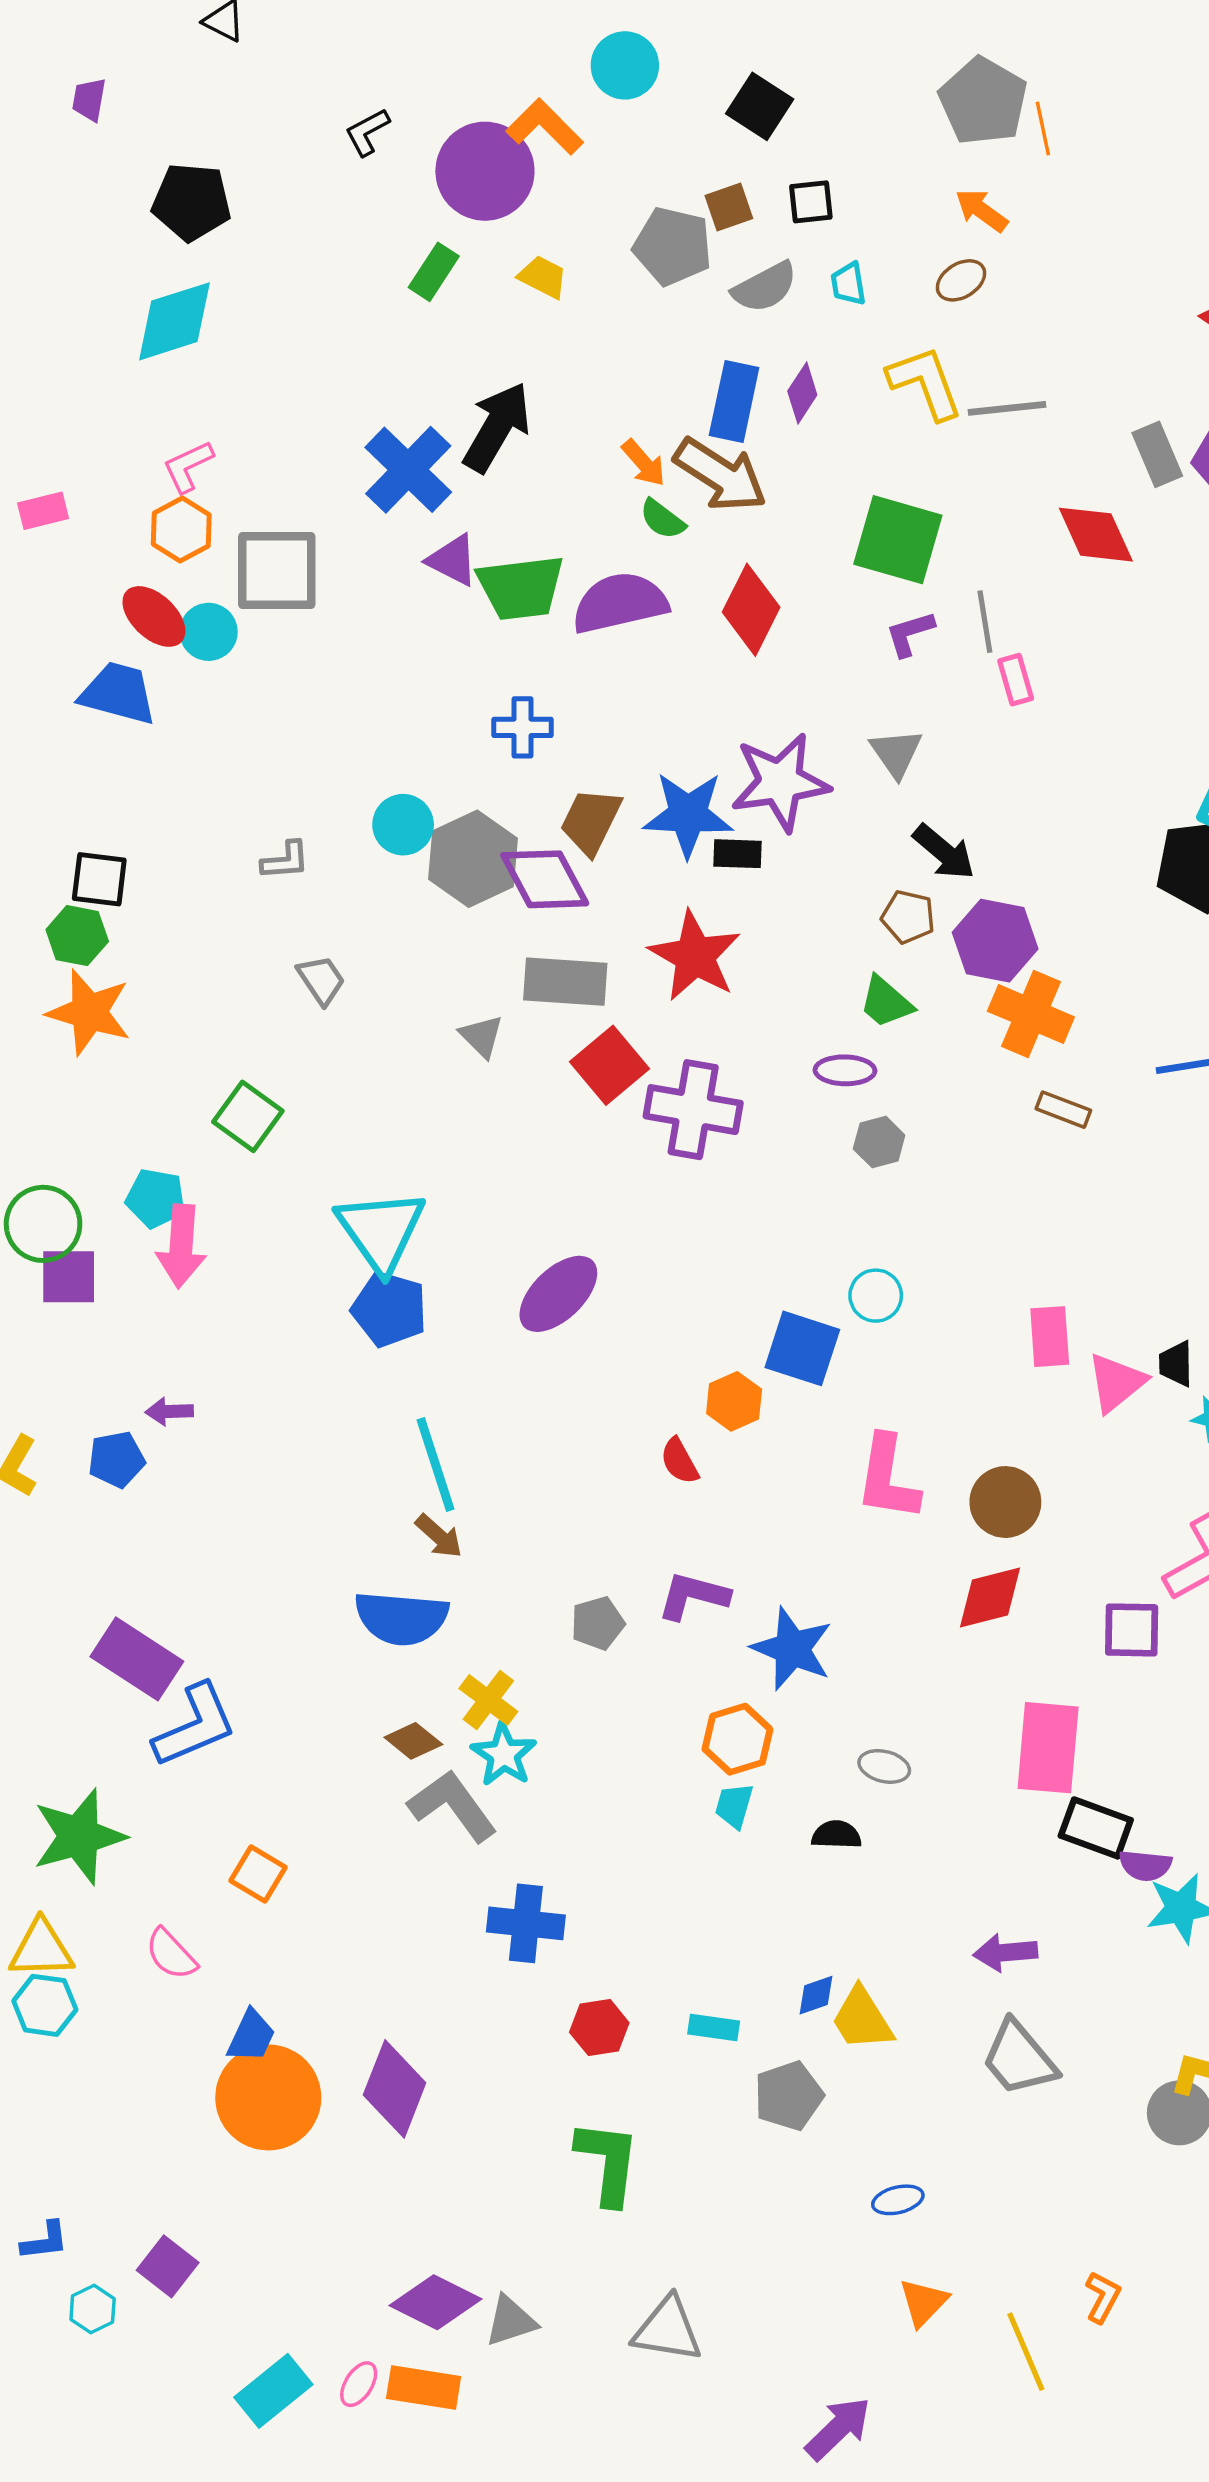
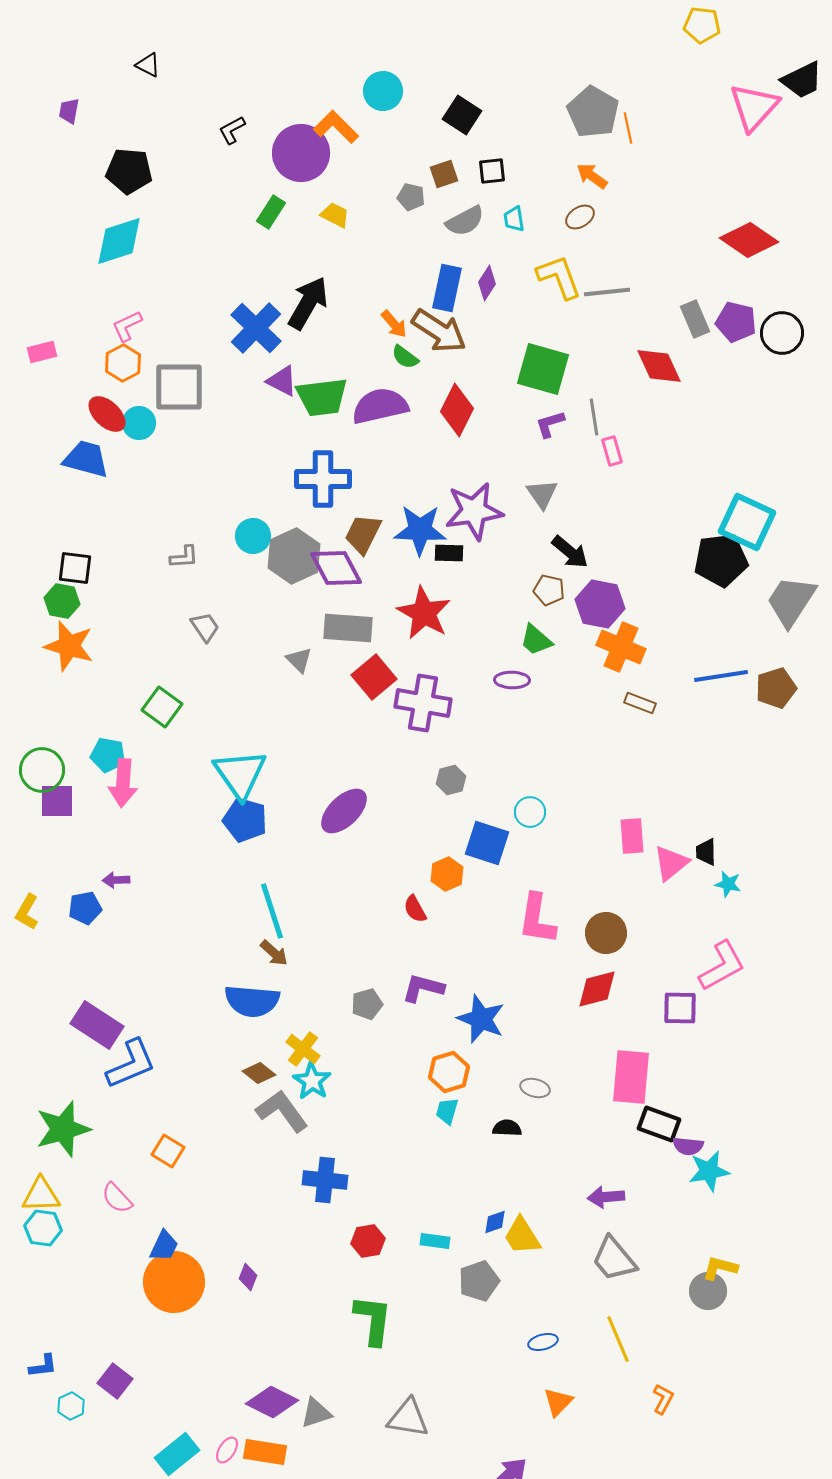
gray pentagon: (673, 246) -> (411, 197), size x0.6
blue cross: (523, 727) -> (323, 479), size x1.6
gray hexagon: (879, 1142) -> (451, 780), moved
purple diamond: (395, 2089) -> (248, 1277), size x0.5
yellow line: (1026, 2352) -> (618, 1339), moved

